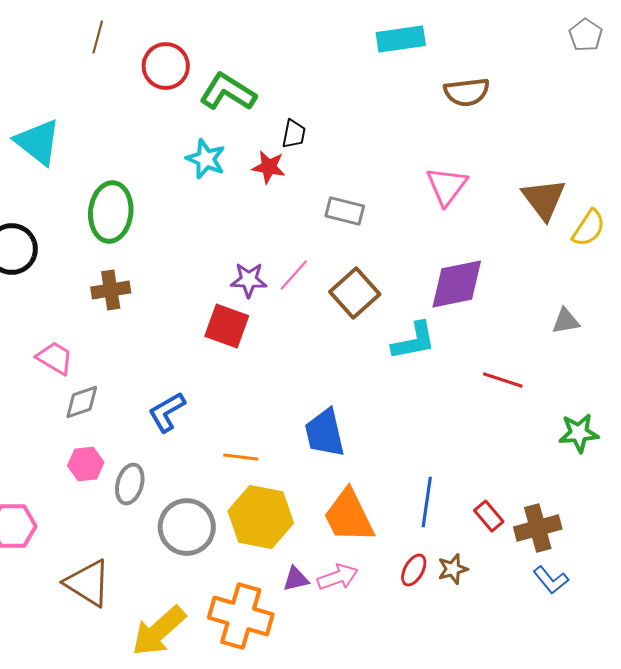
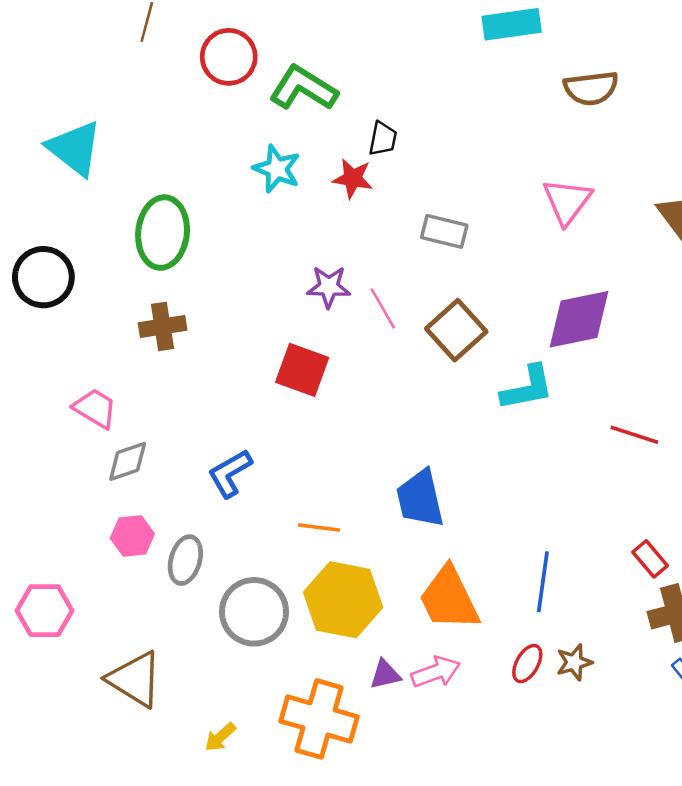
pink line: (294, 275) -> (383, 308), turned -72
purple star: (249, 280) -> (329, 287), moved
red rectangle: (489, 516) -> (650, 559), moved
yellow arrow: (159, 631) -> (220, 737), size x0.5

